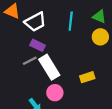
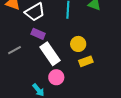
yellow circle: (100, 37) -> (78, 44), moved
gray line: (30, 61) -> (14, 50), moved

